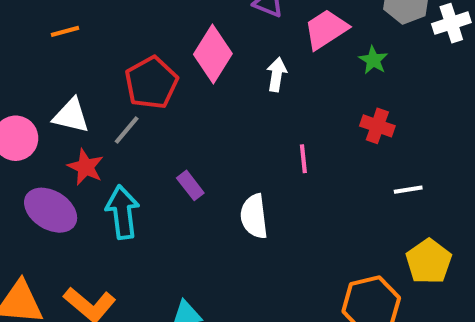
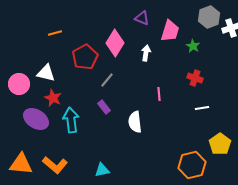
pink trapezoid: (326, 29) -> (170, 31), turned 140
orange line: (65, 31) -> (55, 33), moved
gray line: (127, 130) -> (107, 80), moved
white line: (408, 190) -> (202, 108), moved

